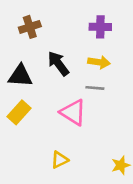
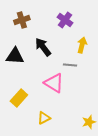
purple cross: (100, 27) -> (65, 20), moved, turned 35
yellow arrow: (99, 62) -> (82, 45), moved, turned -84
yellow rectangle: (19, 112) -> (19, 98), moved

